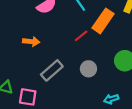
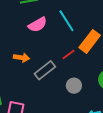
gray rectangle: (52, 70) -> (45, 70), moved

